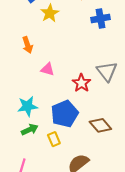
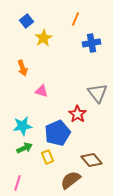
red star: (81, 83) -> (78, 114), moved
brown diamond: (100, 125) -> (92, 160), moved

